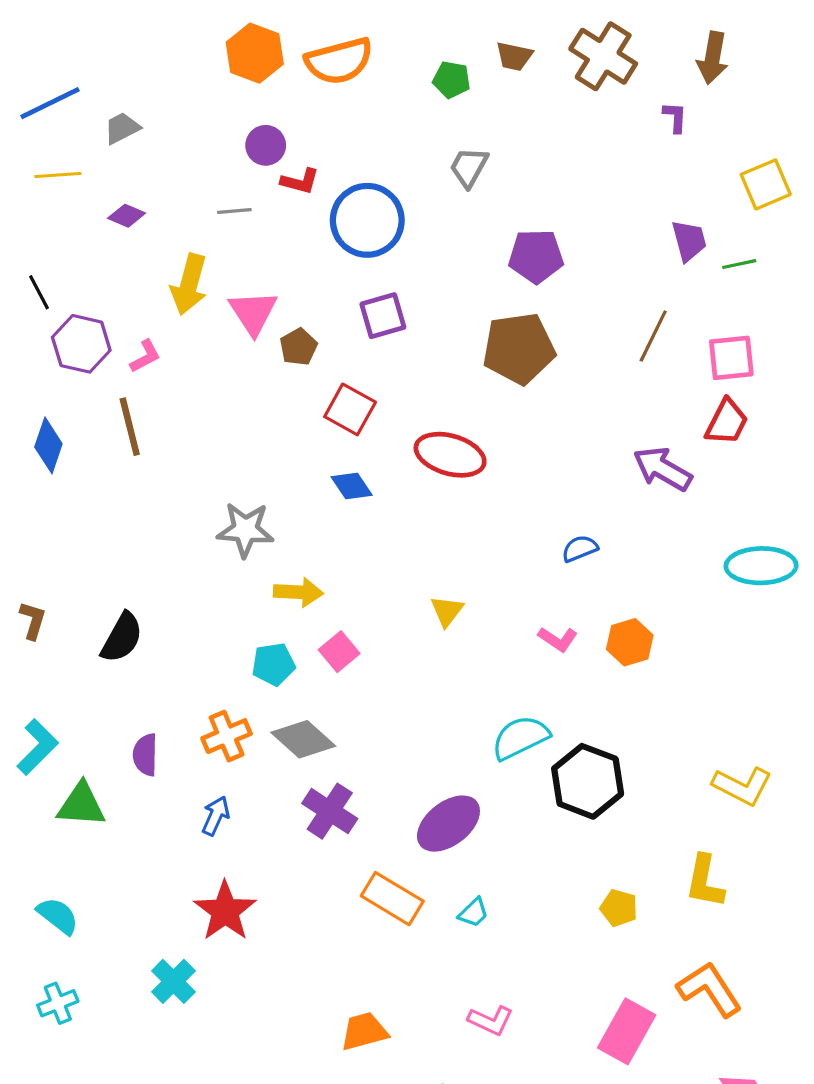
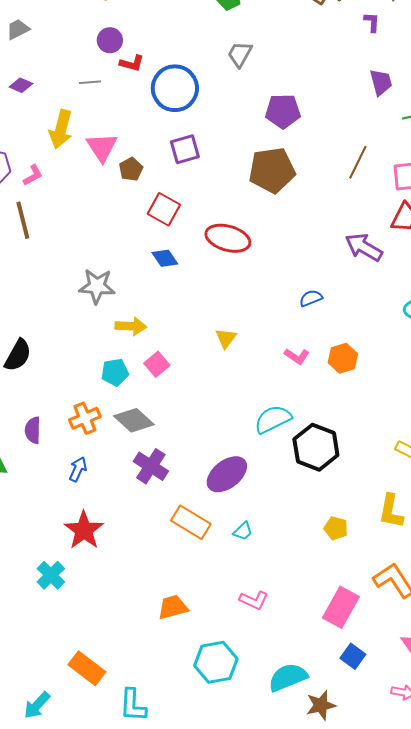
purple trapezoid: (689, 241) -> (381, 82), moved

